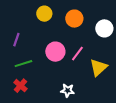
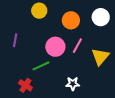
orange circle: (74, 19) -> (71, 20), moved
green line: (23, 64) -> (41, 66), moved

